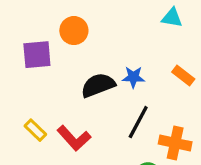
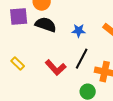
black semicircle: (98, 85) -> (46, 25), moved, turned 40
red L-shape: (74, 138) -> (56, 68), moved

